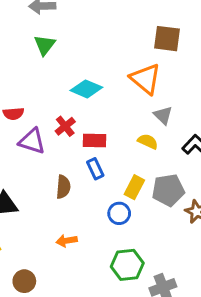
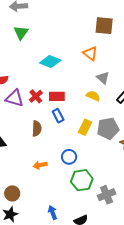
orange triangle: (146, 79) -> (90, 53), size x0.7
red cross: (65, 126) -> (36, 96), moved
blue circle: (119, 213) -> (69, 157), moved

